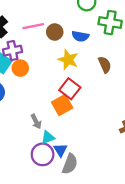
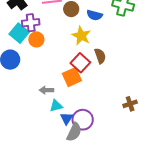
brown semicircle: (105, 65) -> (100, 56), moved
gray arrow: (36, 122) -> (46, 90), turned 112
purple circle: (43, 154) -> (83, 120), moved

